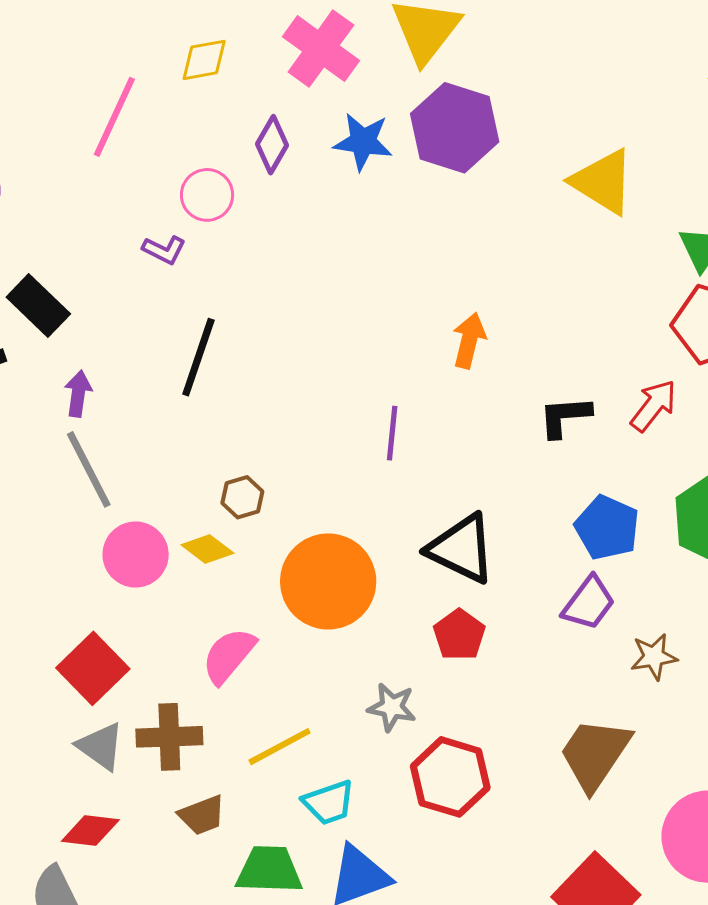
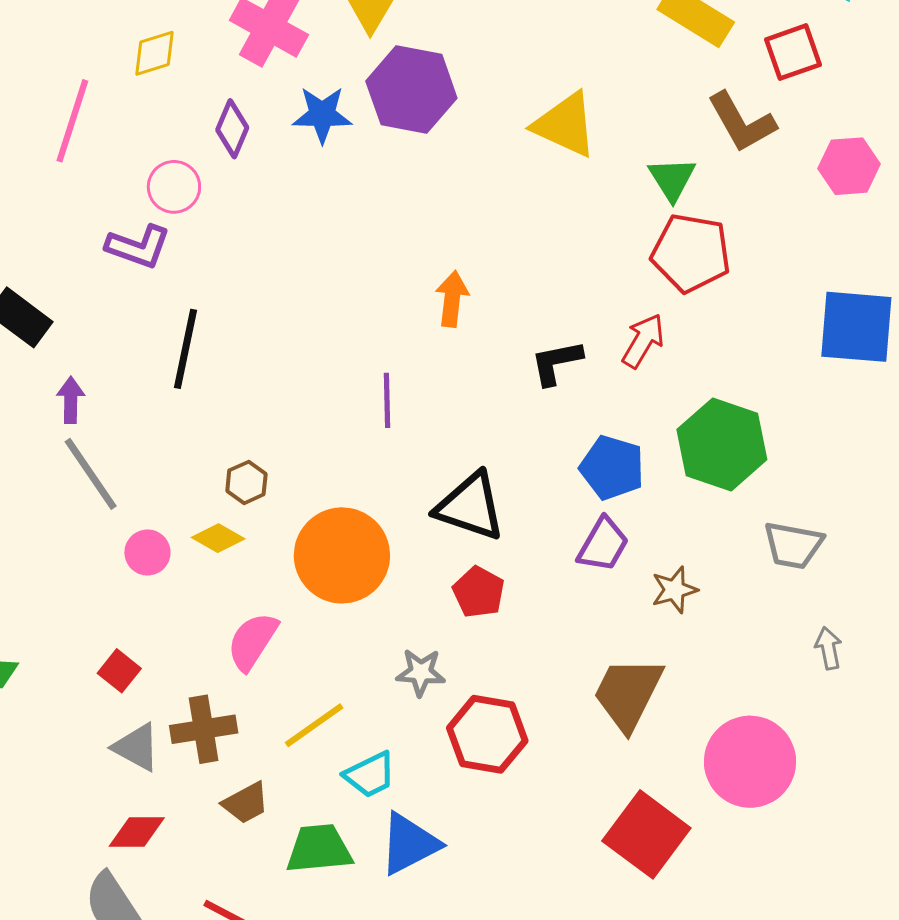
purple L-shape: (164, 250) -> (138, 247), size x1.5
pink circle: (136, 555) -> (147, 552), size x0.7
red square: (93, 668) -> (119, 671), size x0.6

